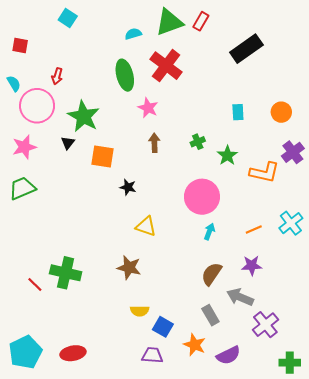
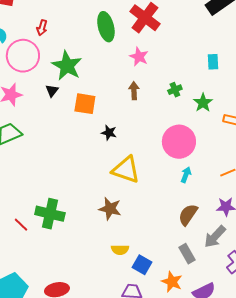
pink star: (148, 108) -> (139, 57), moved
yellow triangle: (146, 226) -> (126, 170), size x1.4
gray arrow: (240, 297) -> (215, 237), turned -70

